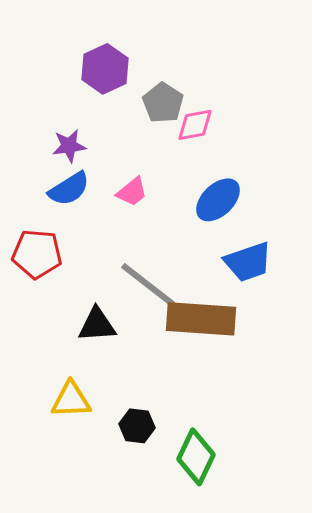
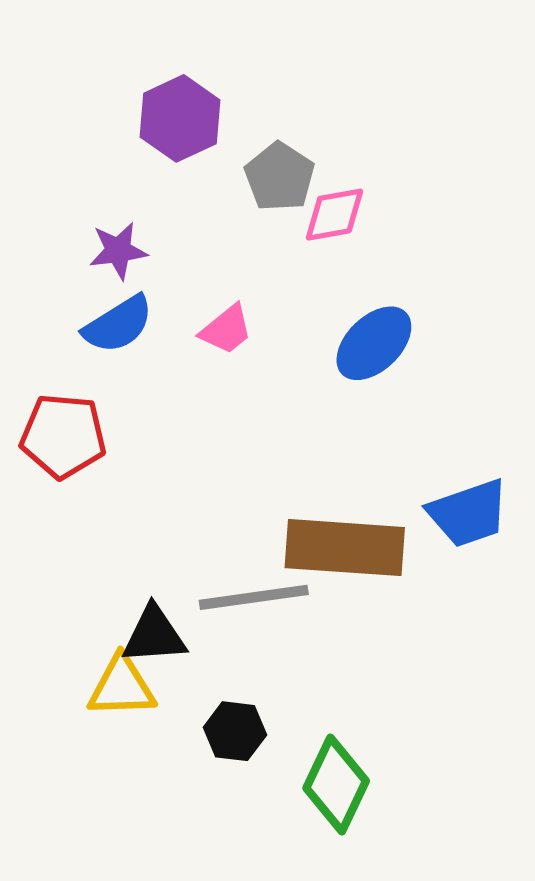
blue trapezoid: (248, 262) -> (468, 513), moved
gray line: (148, 285) -> (254, 597), moved, turned -46
black triangle: (97, 325) -> (154, 635), moved

